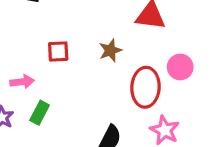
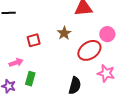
red ellipse: (145, 87) -> (89, 50), turned 65

